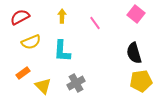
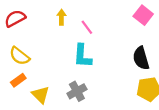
pink line: (95, 23) -> (87, 27), moved
yellow semicircle: (31, 42) -> (19, 56), moved, turned 60
cyan L-shape: (62, 51) -> (82, 56), moved

